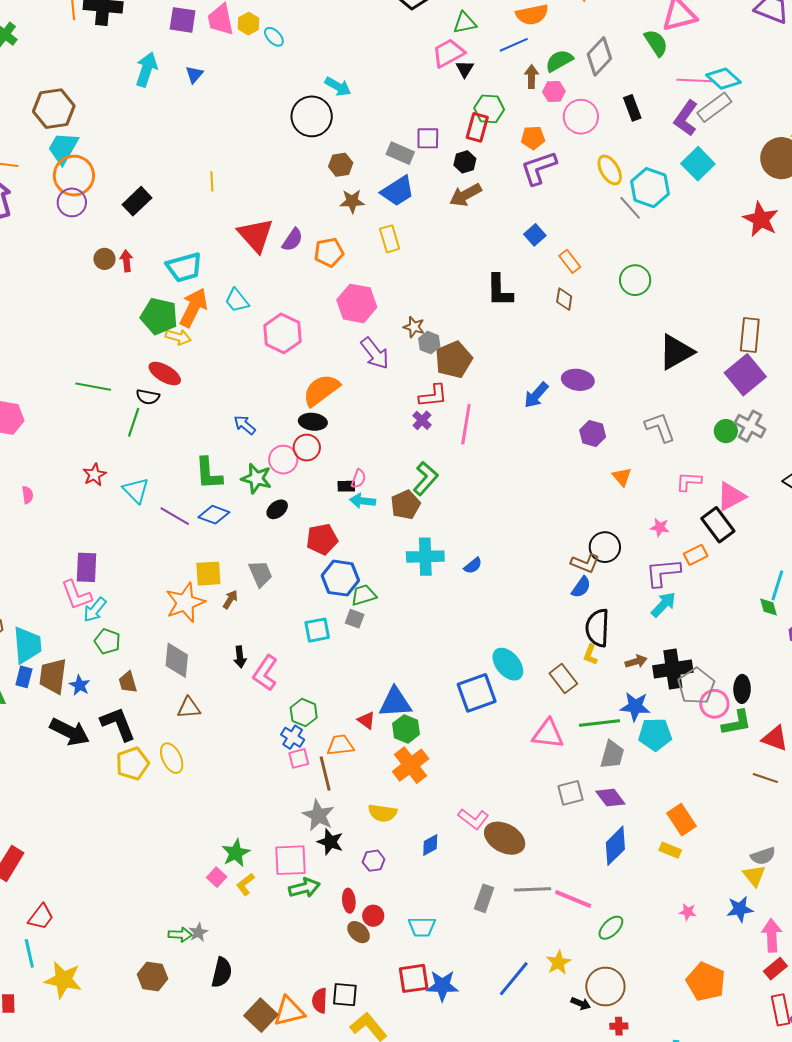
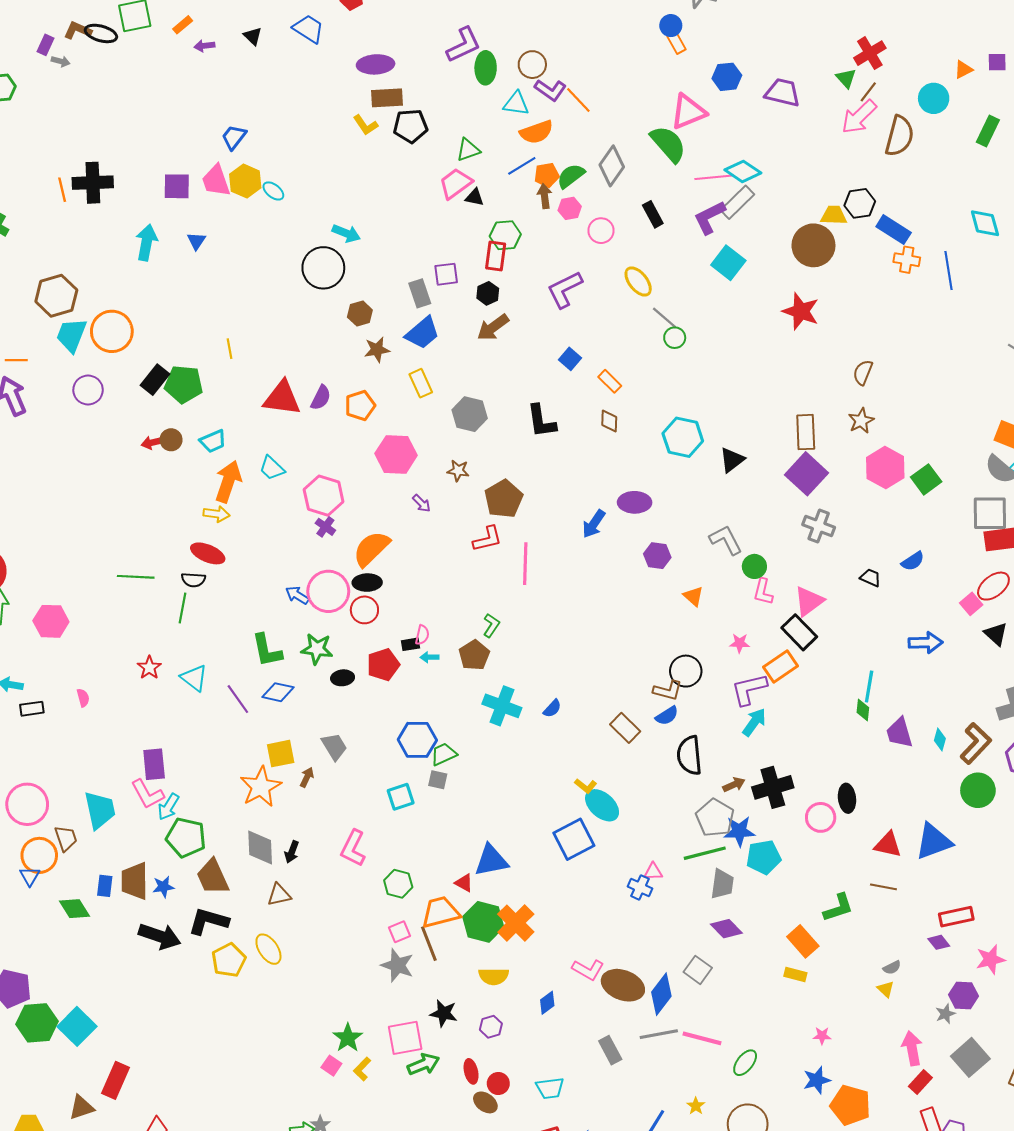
yellow hexagon: (248, 24) -> (245, 181), size x1.4
green semicircle: (656, 43) -> (668, 144), size x1.4
black triangle: (465, 69) -> (475, 197), turned -42
pink circle: (581, 117) -> (601, 231), size x0.7
purple L-shape: (686, 118) -> (710, 217), turned 36
orange pentagon: (533, 138) -> (547, 175), moved
gray rectangle: (400, 153) -> (420, 293), turned 56
orange circle: (74, 176) -> (112, 331), moved
cyan hexagon: (650, 188) -> (683, 437), moved
red triangle: (256, 235) -> (282, 398), turned -33
brown circle: (104, 259) -> (171, 440), moved
red arrow: (126, 261) -> (152, 443), turned -90
cyan trapezoid: (184, 267) -> (213, 441), size x0.7
green circle: (635, 280) -> (675, 338), moved, size x0.7
green pentagon: (159, 316) -> (184, 384), moved
gray hexagon: (429, 343) -> (470, 414), moved, size x1.5
black triangle: (676, 352) -> (732, 460), size x0.7
purple arrow: (375, 353) -> (421, 503), size x0.6
purple cross: (422, 420) -> (325, 527), moved
green circle: (726, 431) -> (754, 566), moved
pink circle: (283, 460) -> (328, 591), moved, size x1.4
green L-shape: (426, 479) -> (491, 625), size x0.7
pink L-shape: (689, 482) -> (763, 592), turned -72
cyan arrow: (363, 501) -> (429, 657), size x0.7
black ellipse: (277, 509) -> (343, 678), turned 40
purple line: (175, 516) -> (238, 699), turned 32
red pentagon: (322, 539) -> (383, 665), moved
orange rectangle: (696, 555) -> (780, 666), size x1.4
cyan cross: (425, 557) -> (502, 706), turned 30
blue semicircle: (581, 587) -> (667, 716), turned 30
green diamond: (768, 607) -> (863, 710), turned 30
green pentagon: (107, 641) -> (186, 838), size x1.5
cyan trapezoid: (27, 645) -> (100, 810), moved
yellow L-shape: (590, 655) -> (586, 786), moved, turned -65
black arrow: (240, 657) -> (292, 852), moved, turned 35
brown rectangle: (563, 678) -> (625, 728), moved
brown trapezoid: (128, 682) -> (213, 877), size x1.6
blue star: (80, 685) -> (163, 887), turned -30
gray pentagon: (696, 686) -> (715, 818), moved
green L-shape: (737, 723) -> (838, 908), moved
black L-shape: (118, 724) -> (208, 921), turned -45
green hexagon: (406, 729) -> (483, 922), moved, size x1.4
pink triangle: (548, 734) -> (653, 872), size x0.6
blue cross: (293, 737) -> (640, 887), moved
orange trapezoid: (340, 745) -> (441, 912), size x1.4
gray square: (571, 793) -> (698, 970), moved, turned -32
gray star: (318, 815) -> (397, 965), moved
blue diamond: (615, 846) -> (661, 994), moved
gray semicircle: (763, 856) -> (892, 968), size x0.7
yellow triangle: (754, 876) -> (886, 989), size x0.7
gray rectangle: (484, 898) -> (610, 1050), turned -40
blue star: (740, 909) -> (817, 1080), moved
yellow star: (558, 963) -> (696, 1106), size x0.7

